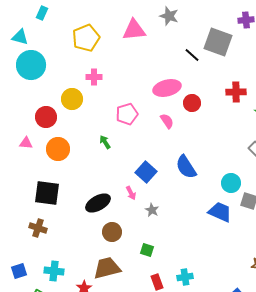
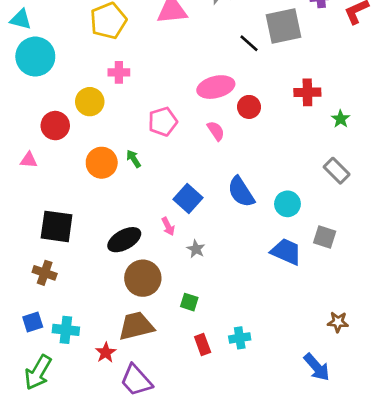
gray square: (218, 42) -> (284, 26), turned -32
orange circle: (58, 149) -> (102, 163), moved
cyan circle: (231, 183) -> (287, 204), moved
brown circle: (112, 232) -> (143, 278), size x1.4
blue square: (19, 271) -> (33, 322), moved

